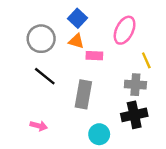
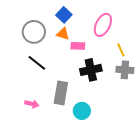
gray cross: (135, 85) -> (125, 70), moved
gray rectangle: (83, 94) -> (61, 93), moved
black cross: (134, 115) -> (91, 70), moved

